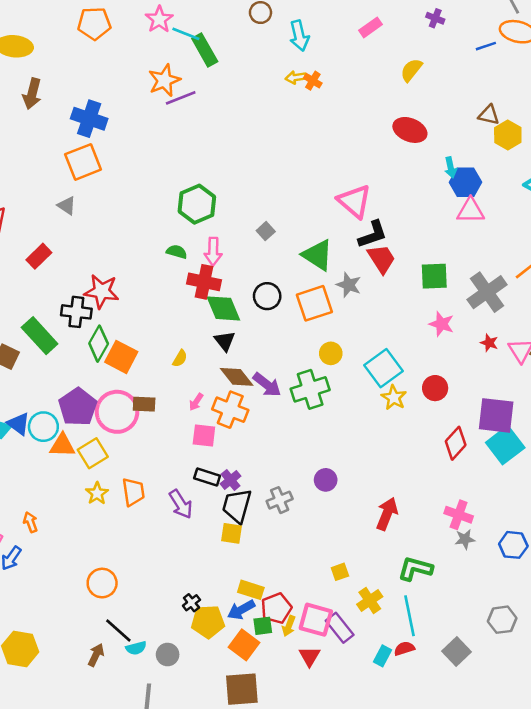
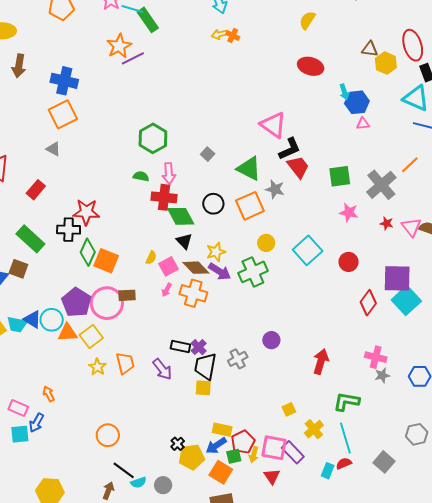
pink triangle: (471, 211) -> (363, 124), size x0.6
green rectangle: (40, 336) -> (30, 239), moved
yellow star: (394, 398) -> (216, 252), moved, turned 30
pink square: (204, 436) -> (168, 266), moved, turned -30

